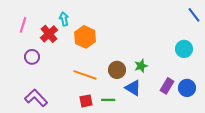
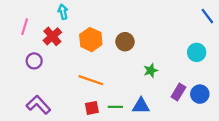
cyan arrow: (64, 19) -> (63, 12), moved
brown circle: (117, 70) -> (125, 42), moved
blue triangle: (133, 88) -> (141, 106), moved, turned -30

